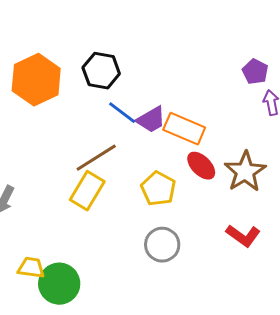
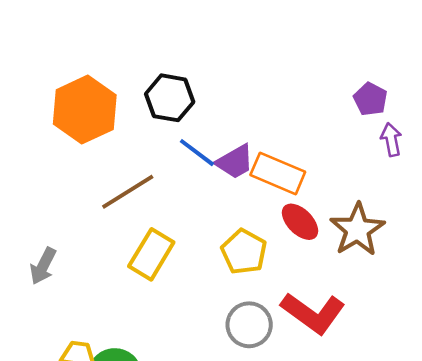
brown line: (96, 158) -> (128, 192), moved
red L-shape: (243, 236) -> (313, 313), moved, size x1.4

